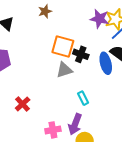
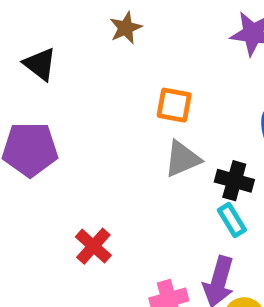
orange square: (63, 46) -> (174, 105), size x0.7
black cross: (81, 54) -> (234, 181), moved

